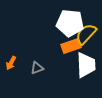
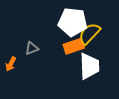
gray triangle: (37, 68) -> (32, 48), moved

